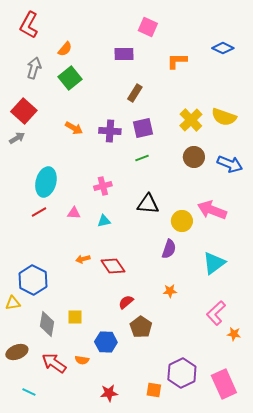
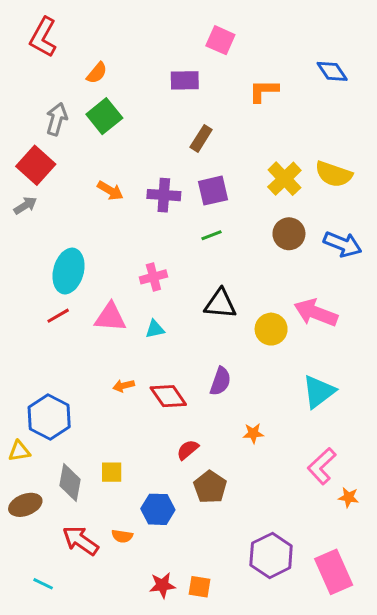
blue diamond: (223, 48) -> (332, 71), turned 30
gray arrow: (34, 68) -> (57, 119), moved
pink triangle: (74, 213) -> (110, 317), size x1.6
purple semicircle: (169, 249) -> (220, 381), moved
brown ellipse: (17, 352) -> (25, 505), moved
orange square: (154, 390) -> (200, 587), moved

